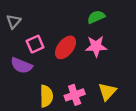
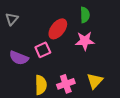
green semicircle: (96, 17) -> (85, 15), turned 112
pink square: (35, 44) -> (43, 50), moved
red ellipse: (66, 47) -> (58, 29), moved

